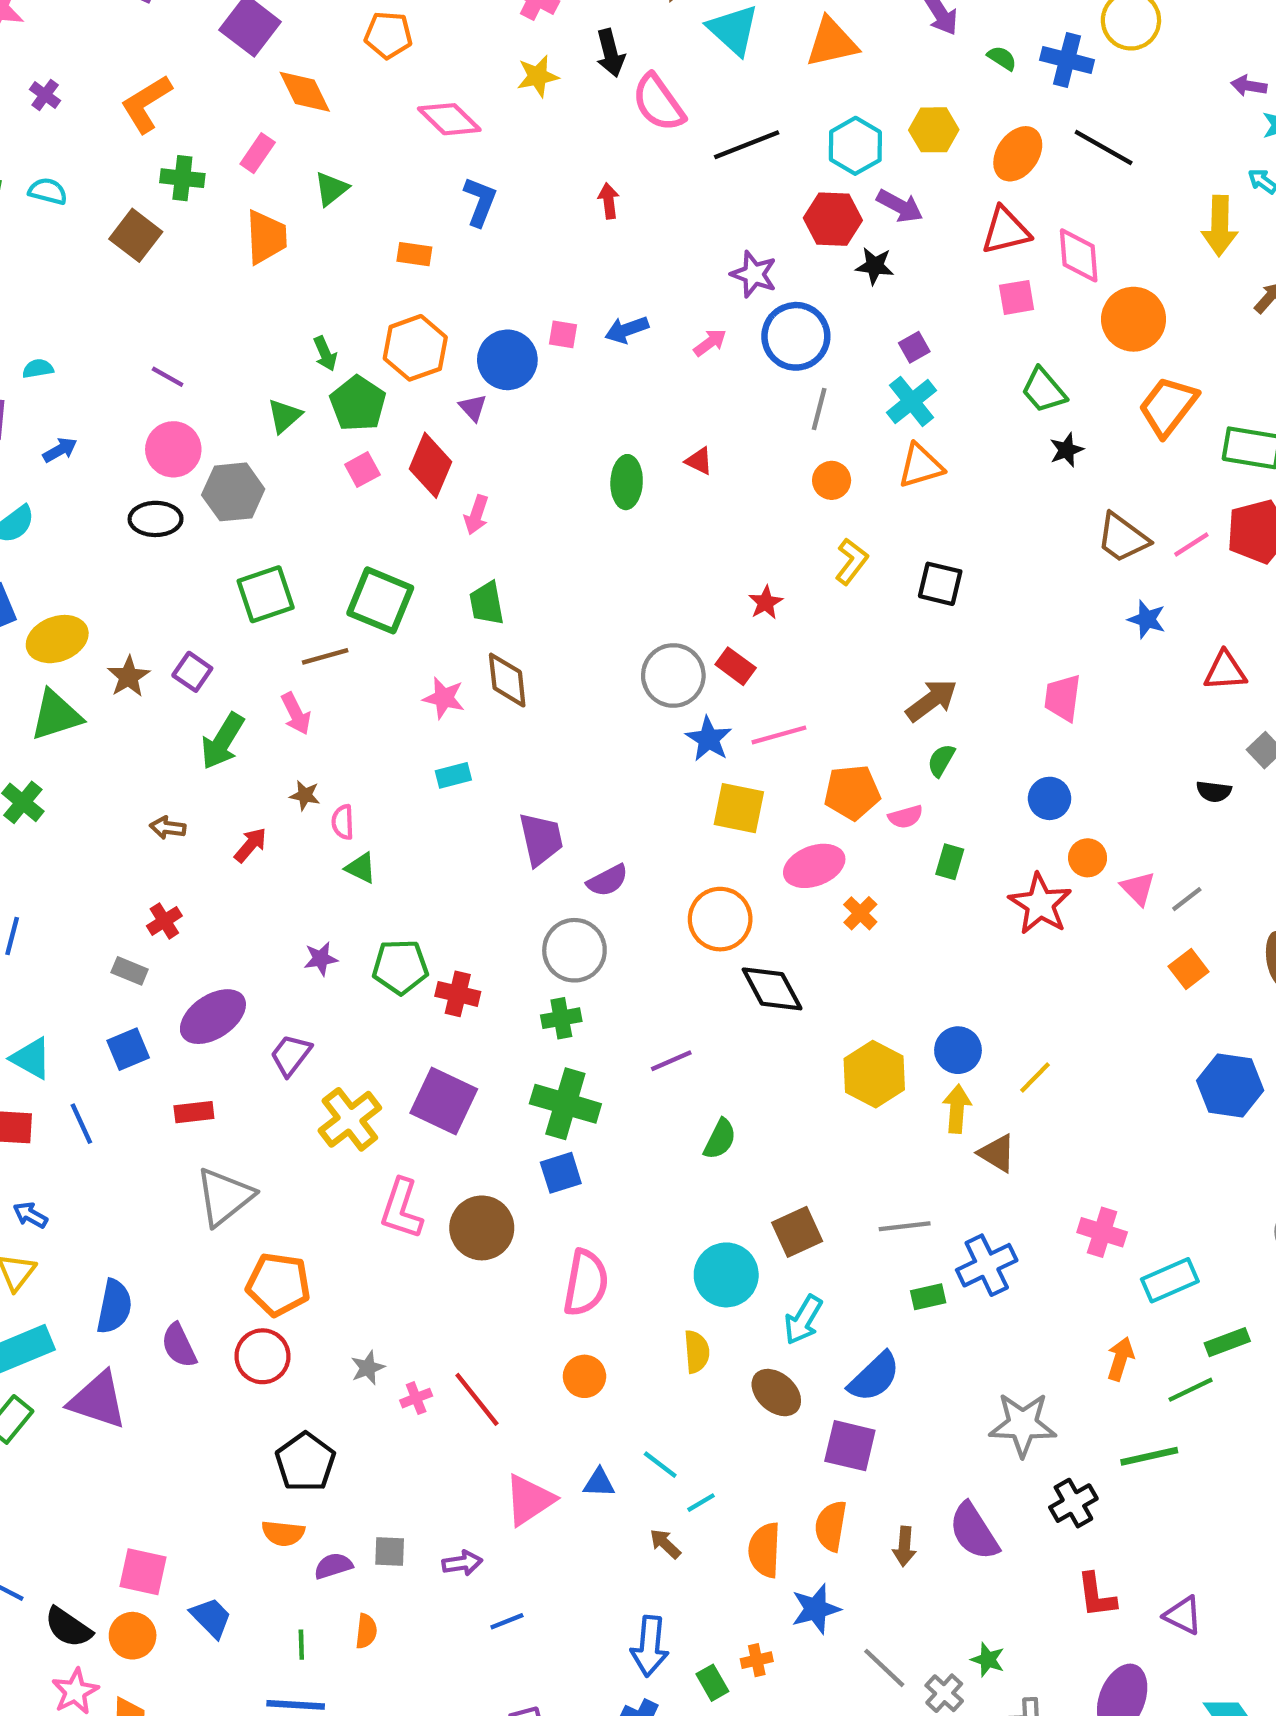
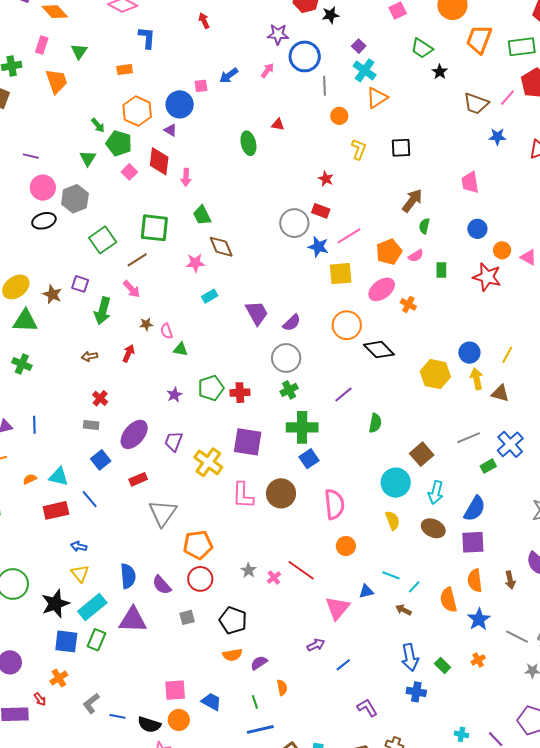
green triangle: (56, 715) -> (25, 321), turned 36
gray square: (390, 1551) -> (187, 617), moved
orange cross: (757, 1660) -> (478, 660), moved

